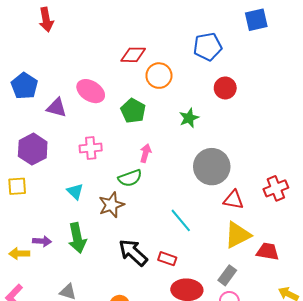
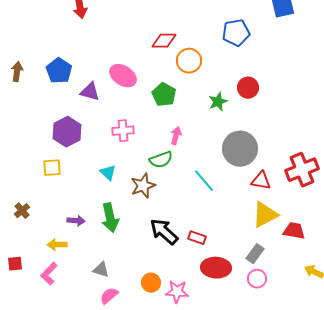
red circle: (225, 88) -> (248, 88), moved
red cross: (276, 188) -> (302, 170), size x1.4
cyan line: (181, 220) -> (204, 181), moved
yellow arrow: (19, 254) -> (57, 245), moved

